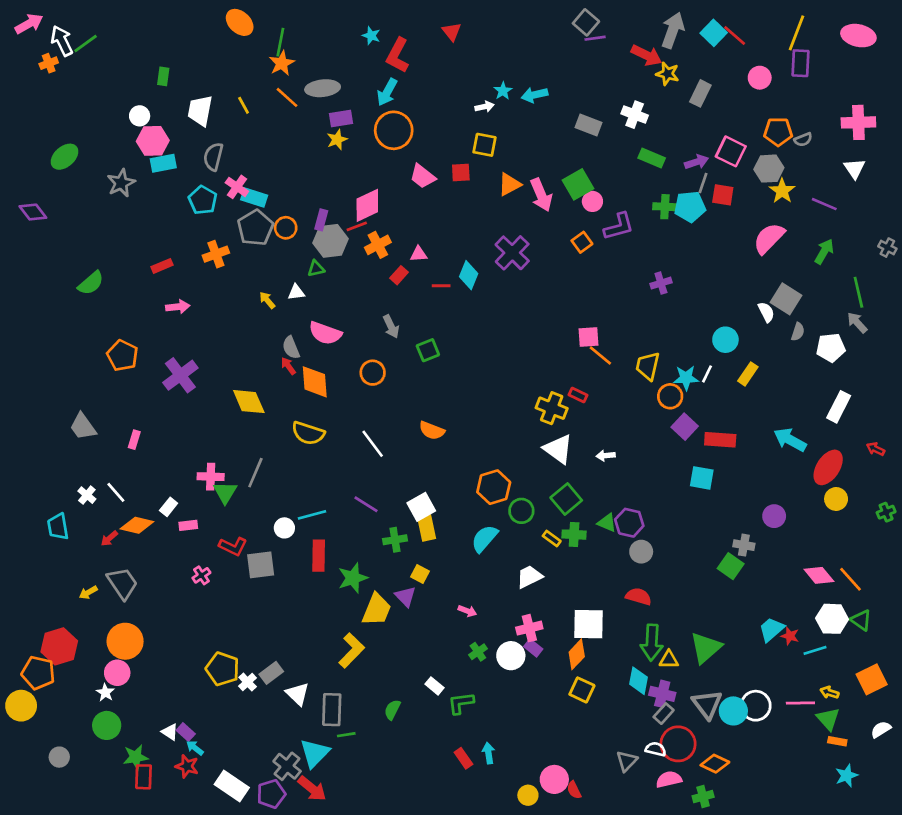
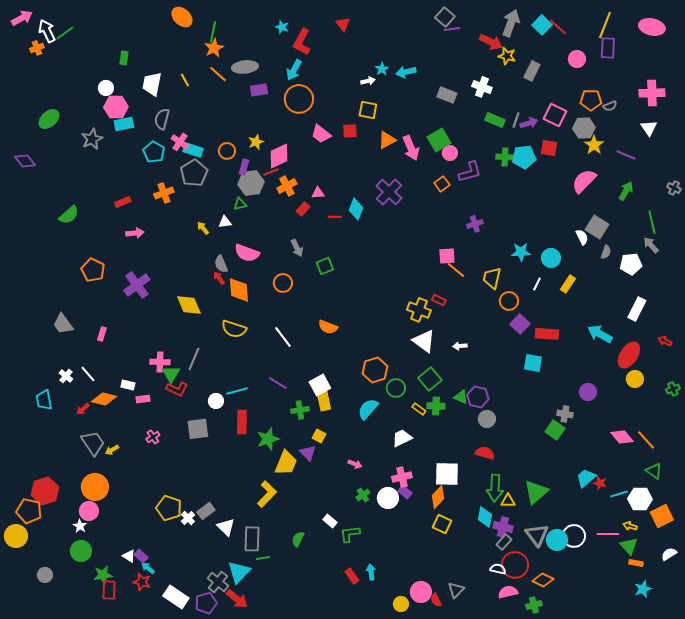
yellow star: (337, 140) -> (256, 142), moved
gray line: (703, 183) -> (516, 120), moved
orange circle: (286, 228) -> (227, 151), moved
purple cross: (661, 283) -> (475, 224), moved
cyan star: (686, 378) -> (521, 252), moved
white rectangle: (169, 507) -> (128, 385), turned 64
red L-shape: (233, 546) -> (177, 389), moved
yellow arrow: (88, 592) -> (112, 450), moved
white hexagon: (832, 619) -> (640, 499), moved
gray triangle: (627, 761) -> (456, 590), moved

